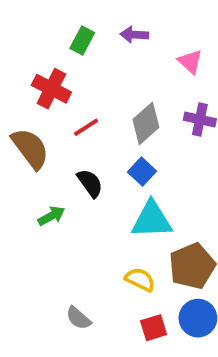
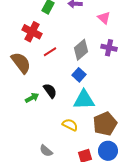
black semicircle: (90, 183) -> (50, 91), moved
yellow semicircle: (140, 280) -> (70, 125), moved

